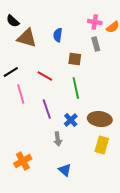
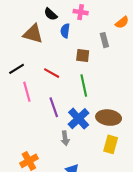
black semicircle: (13, 21) -> (51, 14), moved
pink cross: (95, 22) -> (81, 12), moved
blue cross: (71, 120) -> (79, 119), size x1.5

